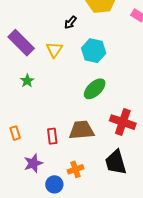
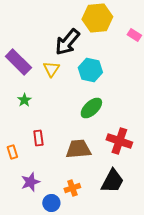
black arrow: (70, 22) -> (67, 42), size x2.0
red rectangle: (52, 136) -> (38, 138), moved
black trapezoid: (116, 162) -> (112, 181), turned -136

